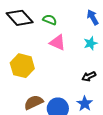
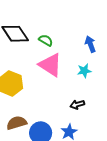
pink triangle: (57, 42) -> (50, 65), size x1.4

